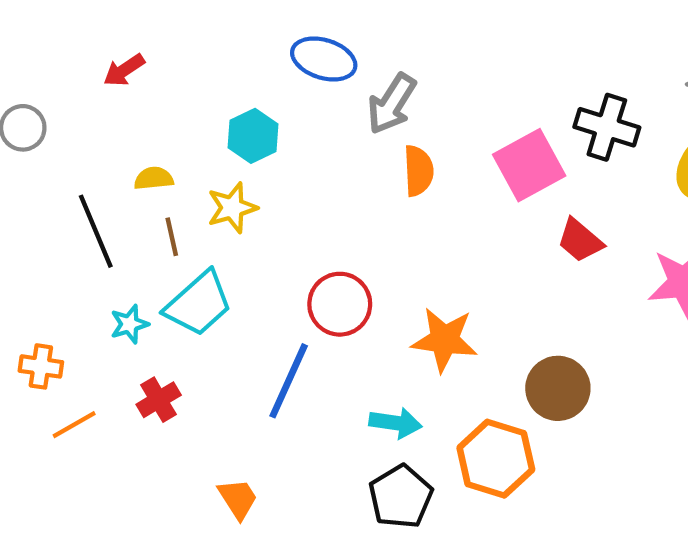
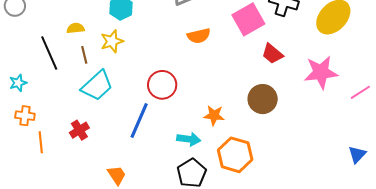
orange semicircle: (418, 171) -> (199, 36), moved, turned 80
cyan star: (129, 324) -> (18, 83), moved
orange star: (444, 340) -> (214, 115), moved, size x0.7
brown circle: (558, 388) -> (263, 99), moved
orange line: (74, 425) -> (41, 142), turned -65

